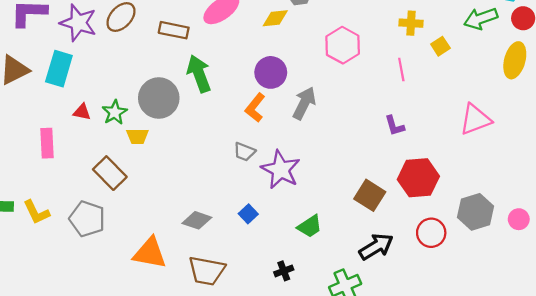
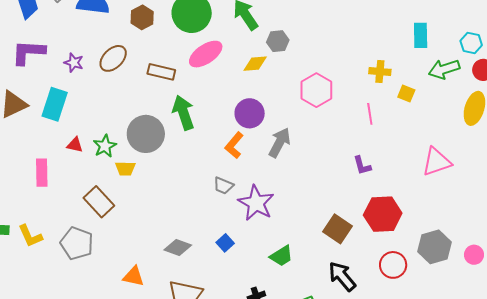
purple star: (78, 23) -> (74, 63), size x0.6
yellow square: (440, 46) -> (406, 93), turned -36
black arrow: (376, 247) -> (342, 276), turned -100
orange triangle: (150, 253) -> (134, 276), size x0.7

